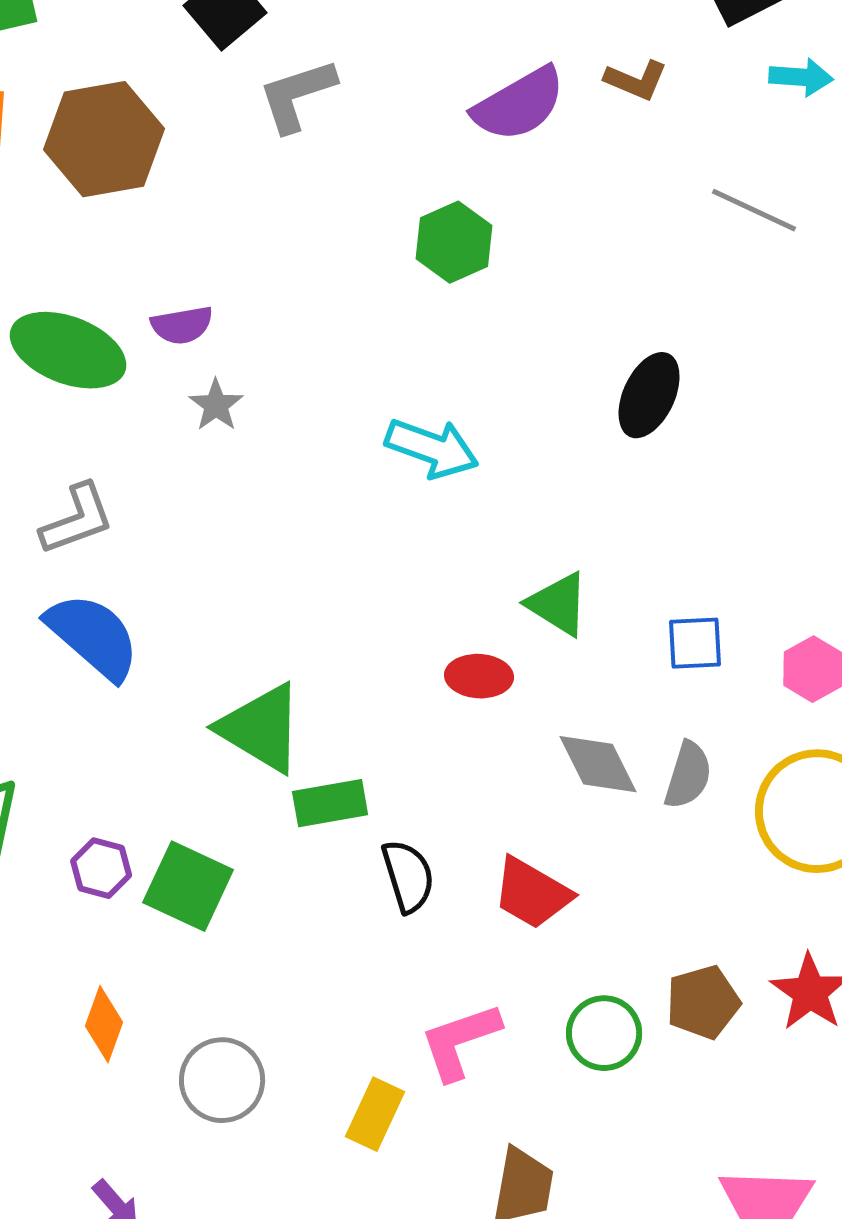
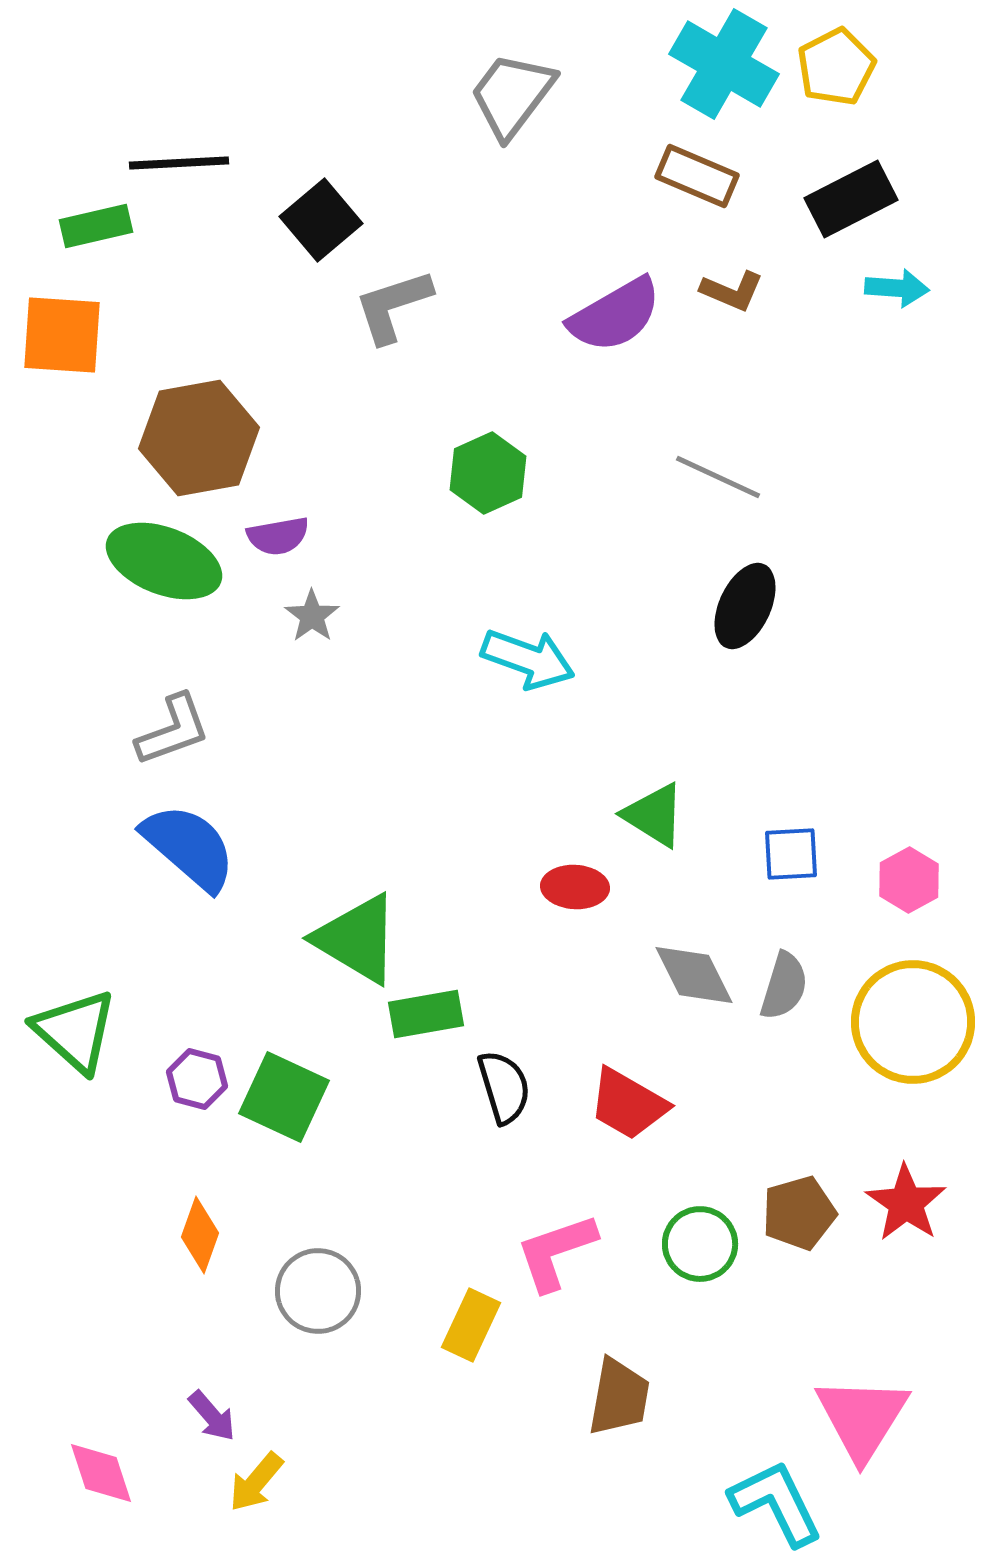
brown hexagon: (104, 139) -> (199, 438), moved
gray line: (754, 210) -> (718, 477), moved
green hexagon: (454, 242) -> (488, 473), moved

